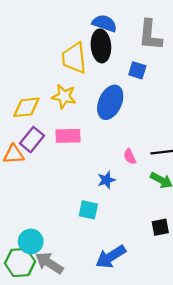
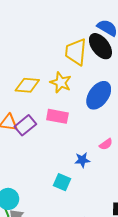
black ellipse: (101, 46) -> (100, 46), turned -44
purple rectangle: (32, 140) -> (25, 125), moved
pink semicircle: (130, 157) -> (106, 144), turned -112

